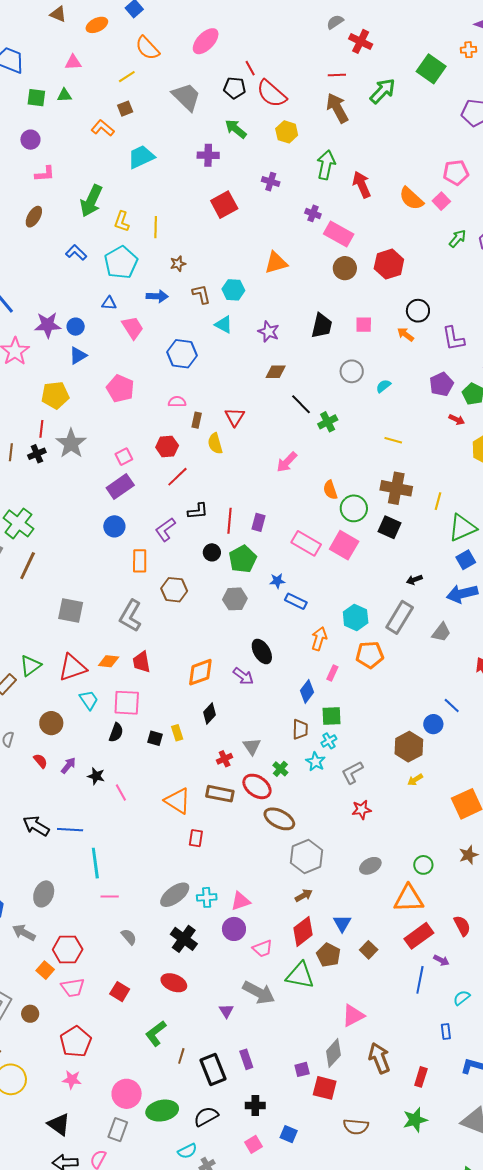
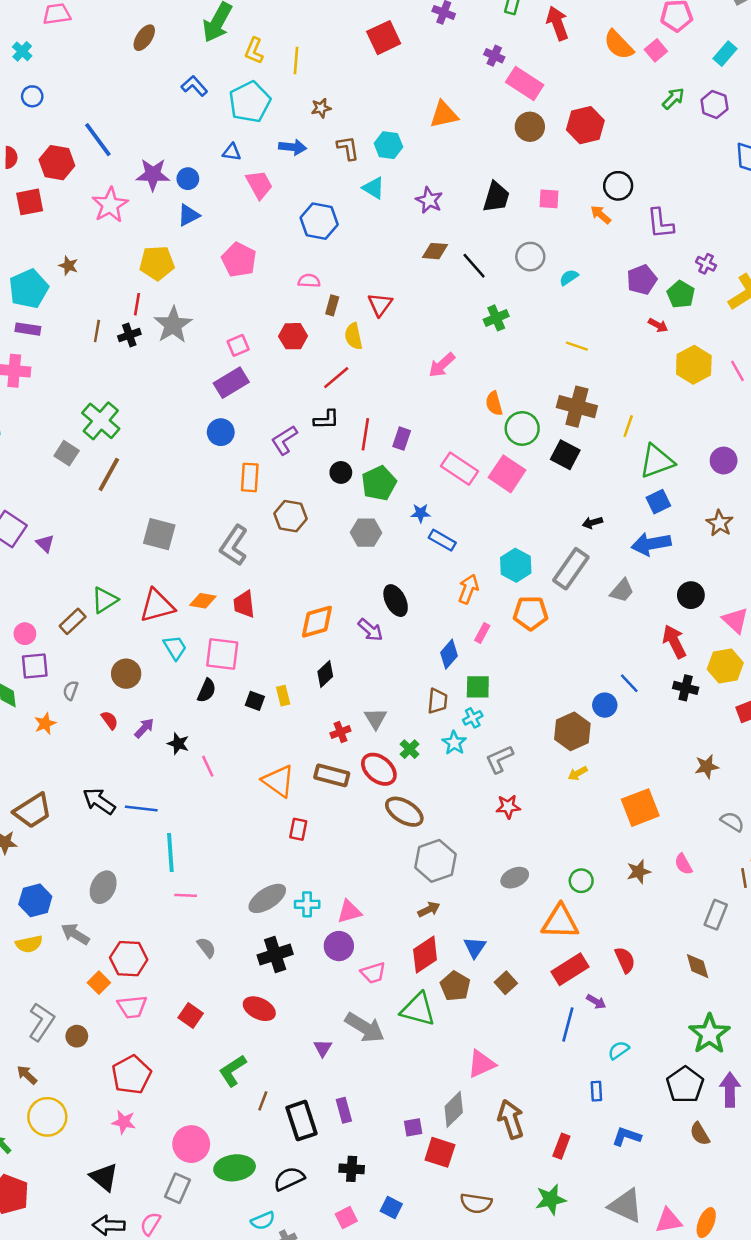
black line: (301, 404) -> (474, 266), moved
red line: (177, 477) -> (336, 378), moved
black cross: (184, 939) -> (275, 955), turned 32

